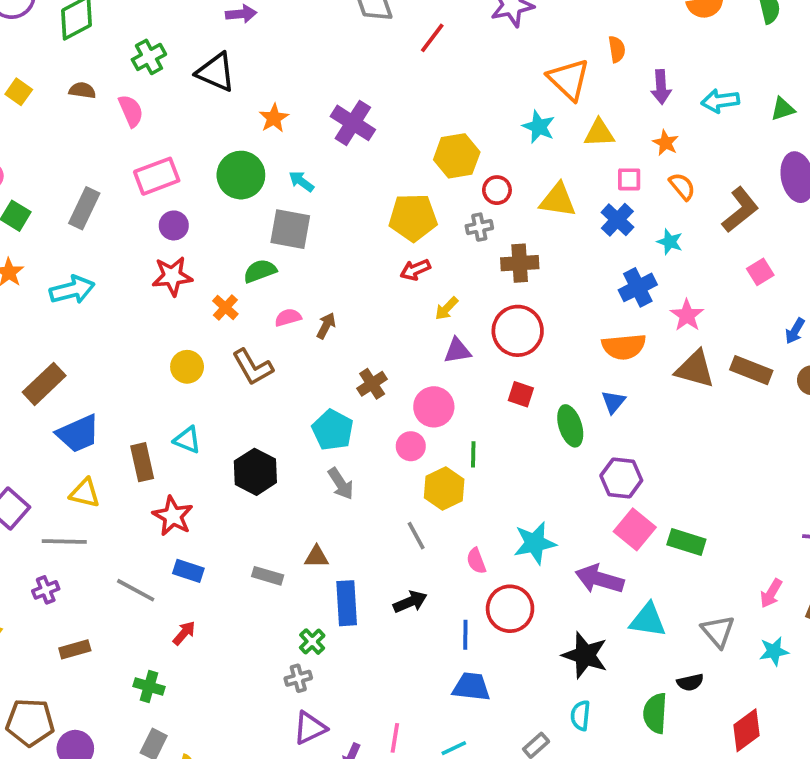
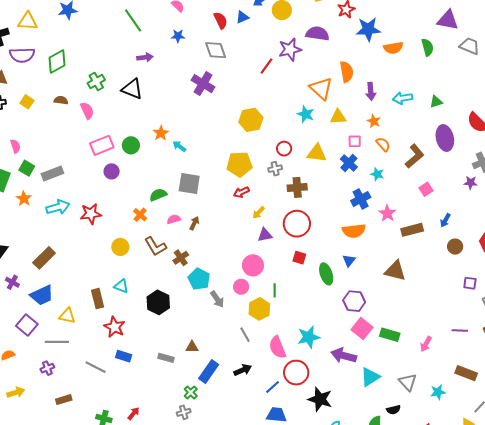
red line: (432, 38) -> (267, 66), moved
orange semicircle: (617, 49) -> (347, 72), size x1.5
orange star: (274, 118) -> (161, 133), moved
purple cross: (353, 123) -> (203, 84), moved
yellow hexagon: (457, 156) -> (251, 120), moved
green circle: (241, 175) -> (131, 145), moved, size x0.7
gray rectangle: (84, 208) -> (52, 174), moved, turned 45
gray square: (290, 229) -> (189, 184), moved
red star: (172, 276) -> (91, 214), moved
brown triangle: (695, 369) -> (395, 271), moved
brown rectangle: (751, 370) -> (412, 230), moved, turned -35
brown cross: (372, 384) -> (181, 258), moved
blue trapezoid: (78, 434) -> (42, 295), moved
gray arrow: (341, 484) -> (217, 299), moved
pink semicircle: (476, 561) -> (277, 347), size x1.6
pink arrow: (771, 593) -> (426, 344), moved
blue rectangle: (347, 603) -> (209, 372), turned 40
cyan triangle: (648, 620) -> (370, 377), turned -40
red arrow: (184, 633) -> (134, 413), moved
blue line: (465, 635) -> (273, 387), turned 49
black star: (585, 655) -> (320, 399), moved

